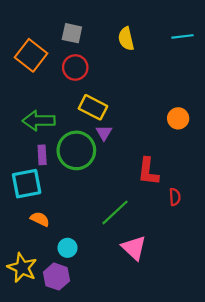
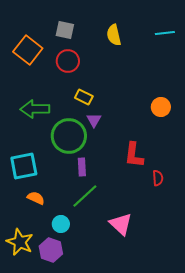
yellow rectangle: (93, 107) -> (84, 97), size x0.7
purple rectangle: (42, 155) -> (82, 167), moved
green line: (115, 212) -> (85, 196), moved

